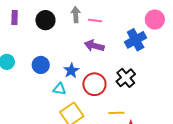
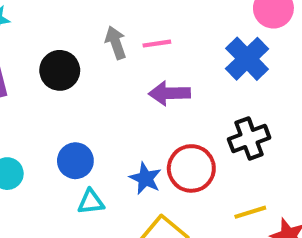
blue star: (71, 71) -> (145, 178), moved
black cross: (126, 78) -> (249, 138), turned 36
cyan triangle: (59, 89) -> (91, 202), moved

